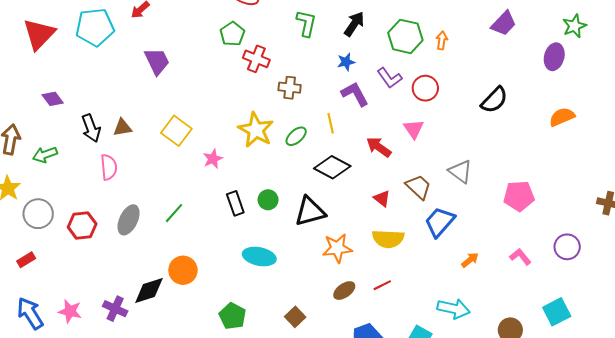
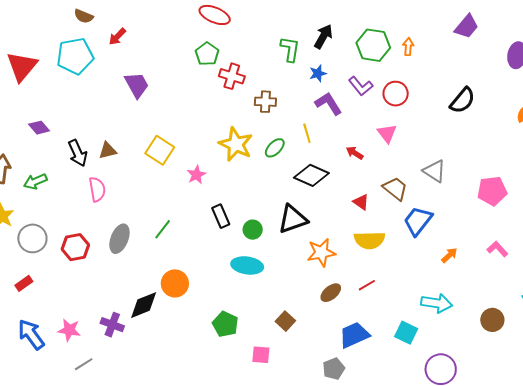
green L-shape: (306, 23) -> (290, 49), moved
red arrow: (379, 147) -> (355, 153), size x0.7
green circle: (268, 200) -> (253, 230), moved

